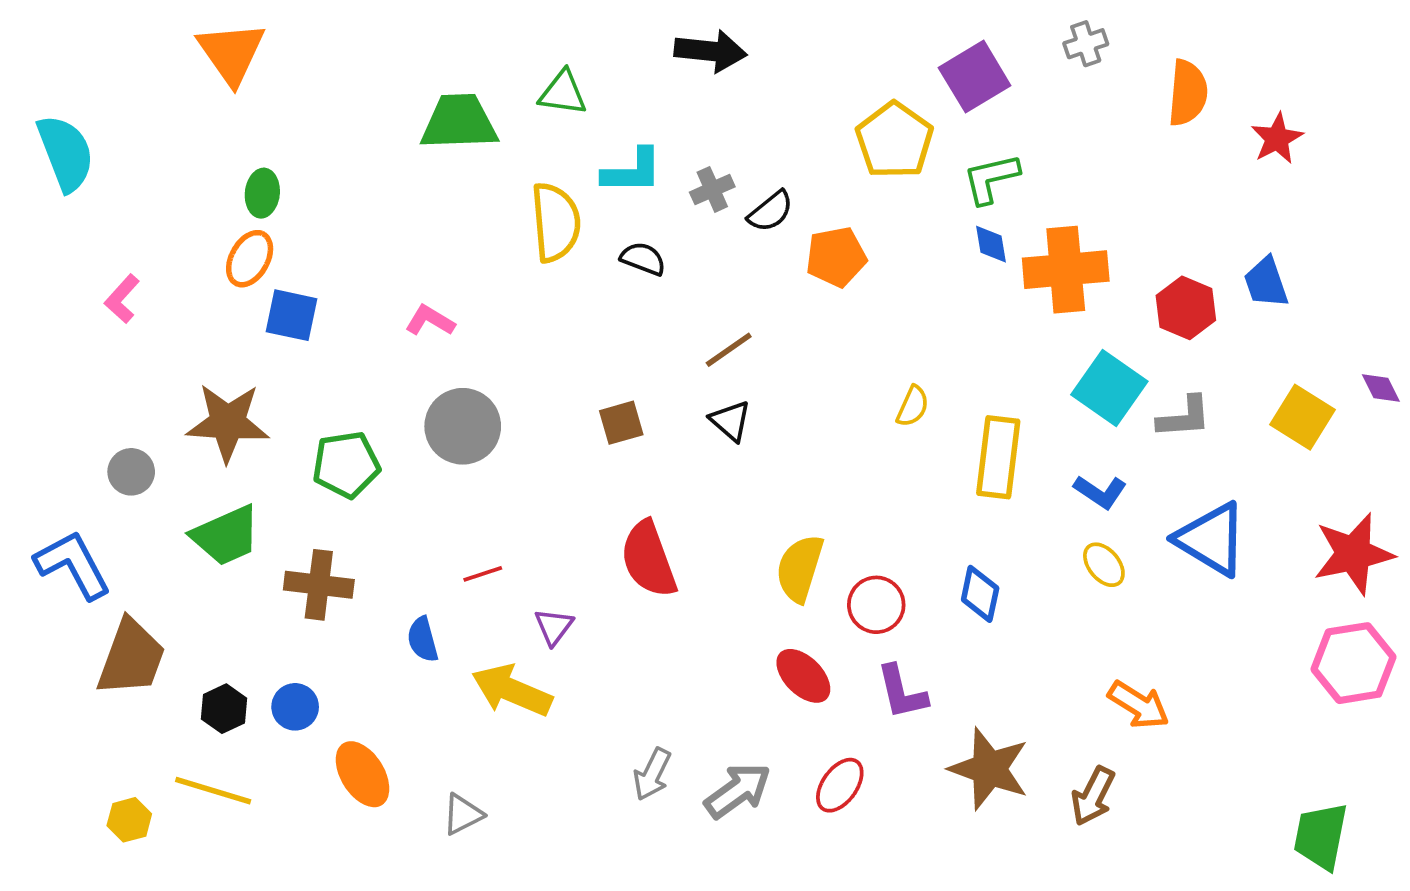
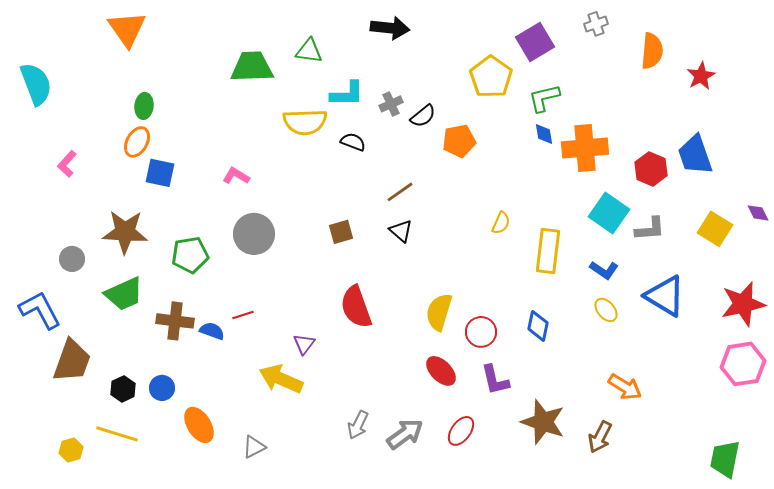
yellow semicircle: (556, 222) -> (305, 122), turned 93
blue trapezoid: (1266, 282) -> (695, 155), size x1.4
red line: (483, 574) -> (243, 315), moved
blue semicircle: (423, 639) -> (212, 331), moved, turned 125

